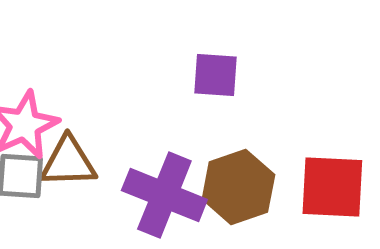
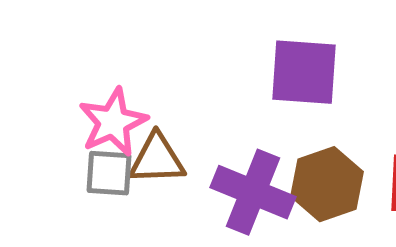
purple square: (215, 75) -> (304, 72), size x1.5

